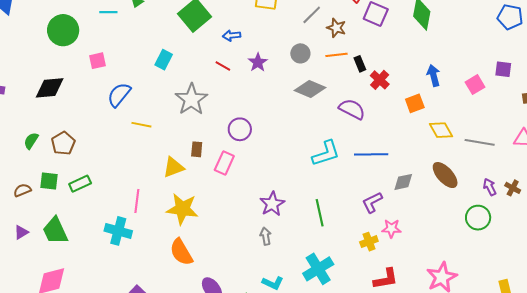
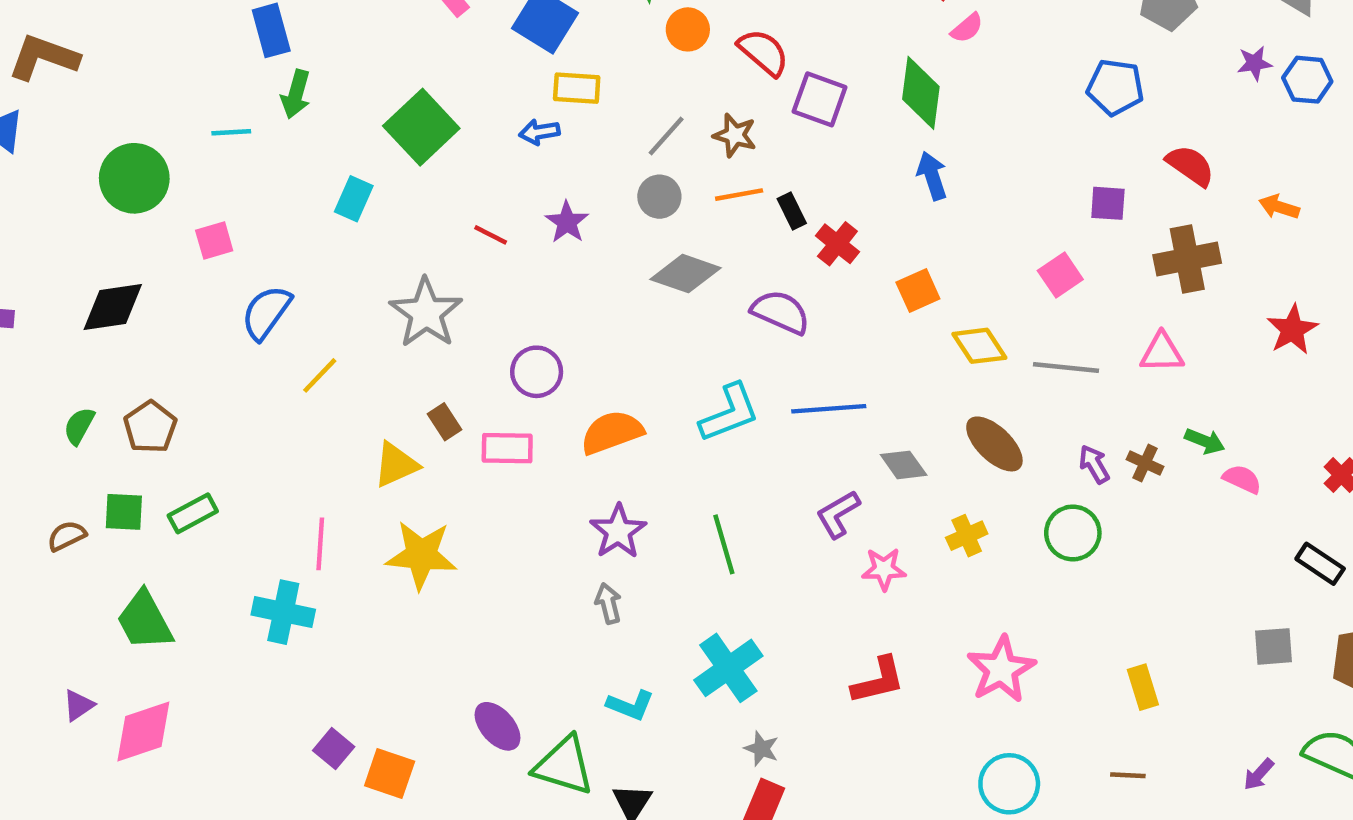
gray line: (312, 15) -> (666, 136), moved
blue arrow: (232, 36) -> (539, 132), moved
cyan rectangle: (164, 60) -> (354, 199), moved
blue arrow: (434, 75) -> (932, 176), moved
pink square: (475, 85) -> (1060, 275), moved
yellow line: (141, 125) -> (320, 375), turned -54
brown rectangle: (197, 149) -> (444, 422), turned -35
pink rectangle: (224, 163) -> (507, 448), turned 70
gray diamond: (403, 182) -> (904, 465), turned 70
purple triangle: (21, 232) -> (78, 705), moved
yellow cross: (369, 242) -> (967, 536), moved
orange semicircle: (181, 252) -> (612, 432), moved, turned 104

